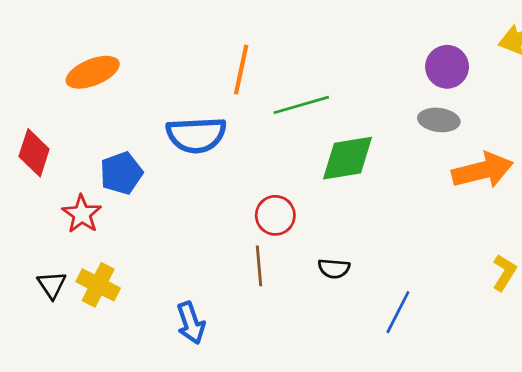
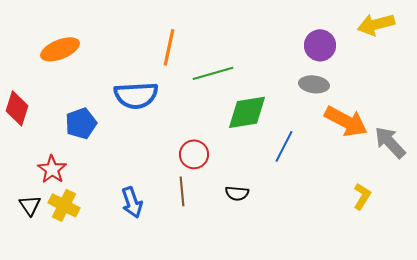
orange arrow: (482, 170) -> (346, 121), turned 42
red star: (82, 214) -> (52, 169), moved
blue line: (398, 312) -> (284, 146), moved
blue arrow: (191, 323) -> (132, 202), moved

